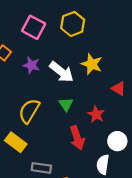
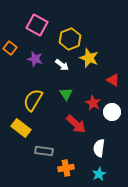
yellow hexagon: (73, 24) -> (70, 39), moved
white arrow: (62, 72) -> (62, 65), size x0.6
red arrow: (77, 138) -> (76, 124), turned -30
white circle: (117, 141) -> (112, 112), moved

